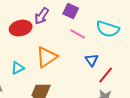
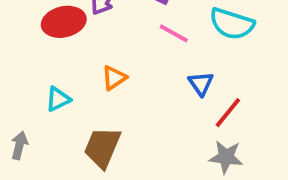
orange triangle: (47, 57) -> (114, 78), size x0.6

